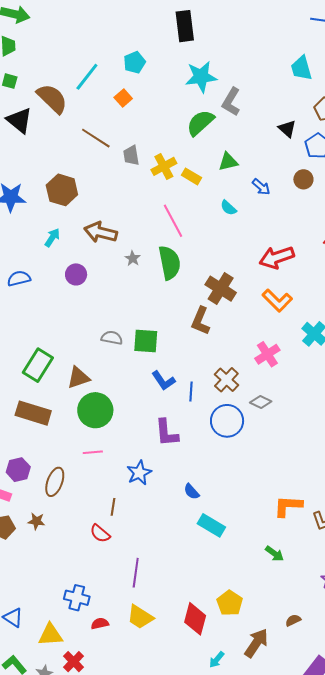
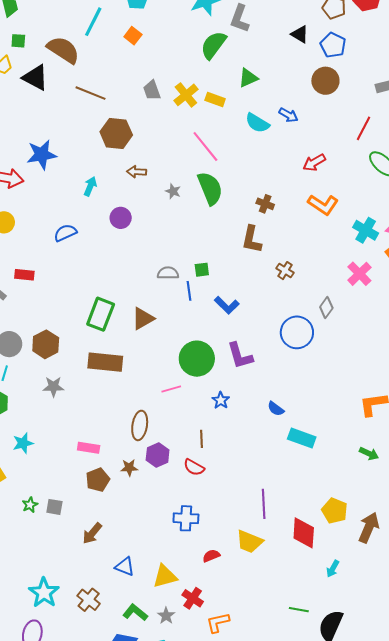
brown line: (96, 138) -> (90, 93), moved
brown circle: (303, 179) -> (325, 81), size x1.4
blue arrow: (261, 187) -> (288, 115), moved
brown hexagon: (62, 190) -> (116, 133), moved
cyan semicircle: (228, 208) -> (257, 123), size x1.4
brown arrow: (101, 232) -> (137, 172), size x0.6
red arrow: (277, 257) -> (314, 163), size x0.7
brown cross: (221, 289) -> (265, 204), size x0.6
green square: (146, 341) -> (202, 270), size x0.6
pink cross: (267, 354) -> (359, 274), moved
brown cross: (226, 380) -> (285, 271), moved, size x0.7
blue line: (191, 392) -> (189, 291), moved
gray diamond: (261, 402) -> (326, 307), turned -70
green circle: (95, 410) -> (197, 359), moved
purple hexagon: (18, 470) -> (158, 455), moved
blue star: (139, 473) -> (221, 400), size x0.7
purple line: (136, 573) -> (264, 504), moved
blue cross: (77, 598) -> (186, 518), moved
brown arrow: (256, 643) -> (369, 528), moved

